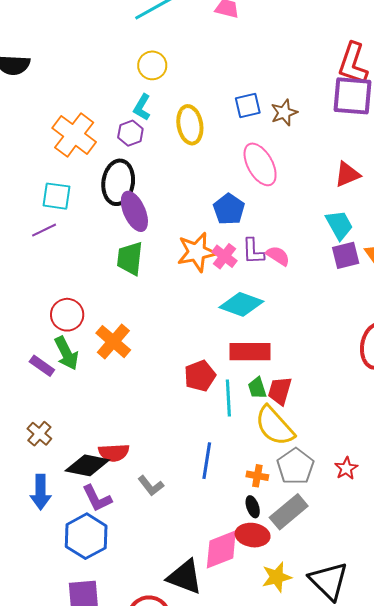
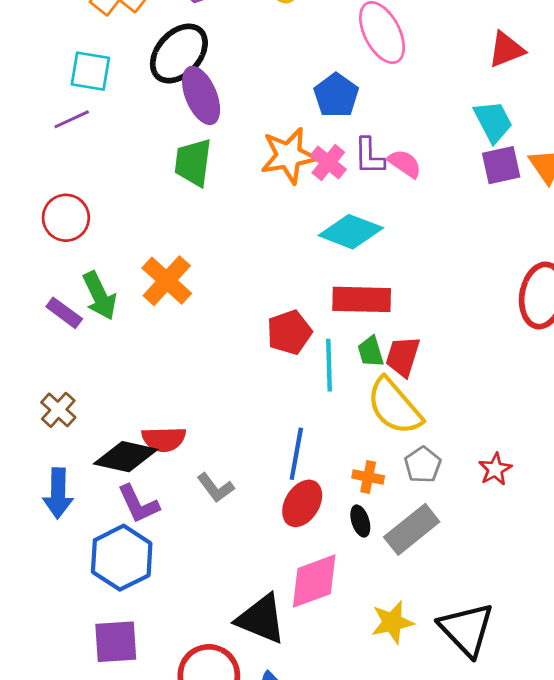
black ellipse: (118, 182) -> (179, 54), turned 33
red circle: (67, 315) -> (66, 218), moved
gray pentagon: (295, 466) -> (423, 465), size x0.7
red ellipse: (253, 535) -> (302, 503), moved, turned -68

